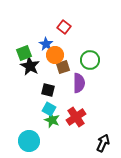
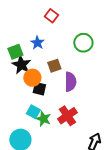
red square: (64, 27) -> (51, 16), moved
orange circle: (55, 55) -> (32, 78), moved
green circle: (90, 60) -> (83, 43), moved
cyan square: (49, 109) -> (33, 112), moved

